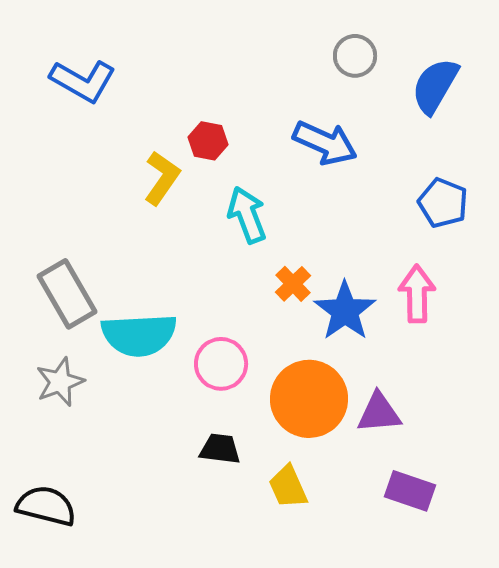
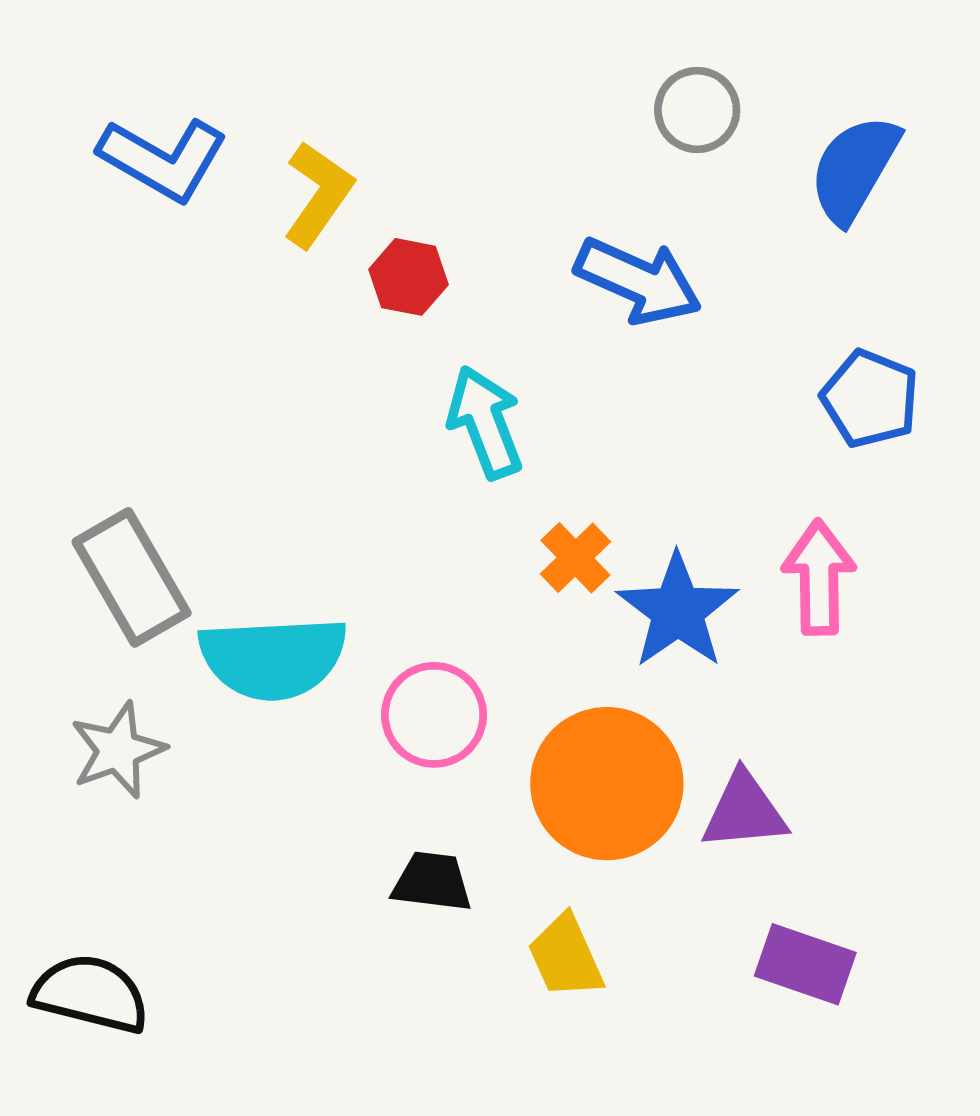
yellow L-shape: (162, 178) -> (318, 194), moved

